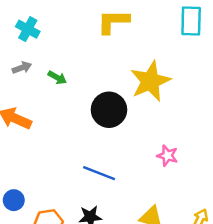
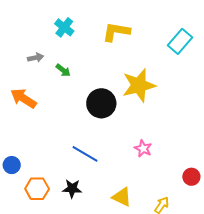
cyan rectangle: (191, 21) -> (180, 41), turned 30
cyan cross: (28, 29) -> (64, 27), moved

